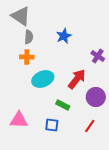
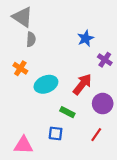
blue star: (64, 36) -> (86, 38), moved
orange cross: (27, 57) -> (20, 68), moved, turned 32
pink triangle: (19, 120) -> (24, 145), moved

